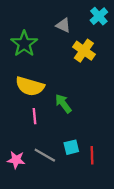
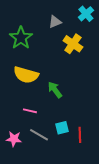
gray triangle: (63, 25) -> (55, 22), turned -48
pink line: (34, 116) -> (30, 111), moved, turned -72

